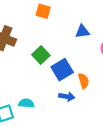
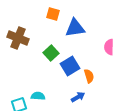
blue triangle: (82, 31) -> (75, 28), moved, size x1.5
blue arrow: (67, 97) -> (78, 97), moved, turned -40

